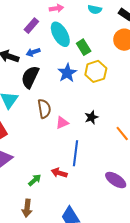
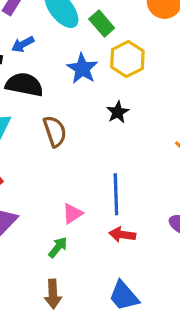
black semicircle: (30, 77) -> (24, 85), turned 85
black star: (91, 117) -> (118, 112), moved
pink triangle: (62, 123) -> (72, 214), moved
red arrow: (59, 173) -> (122, 235), moved

